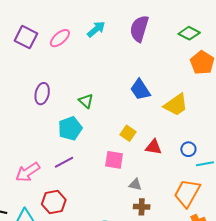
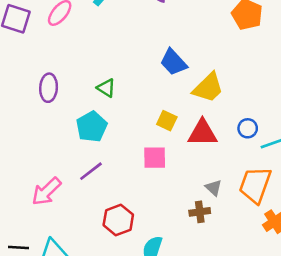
yellow trapezoid: (176, 105) -> (208, 88), moved
red triangle: (154, 147) -> (202, 133), size x1.4
gray triangle: (135, 185) -> (214, 188), moved, turned 40
red hexagon: (54, 202) -> (118, 220), moved

